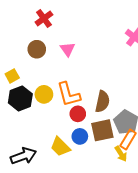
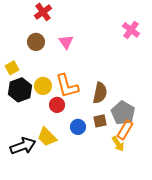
red circle: (78, 114) -> (57, 105), moved
brown square: (102, 130) -> (100, 121), size x0.6
yellow trapezoid: (60, 147) -> (47, 137), moved

